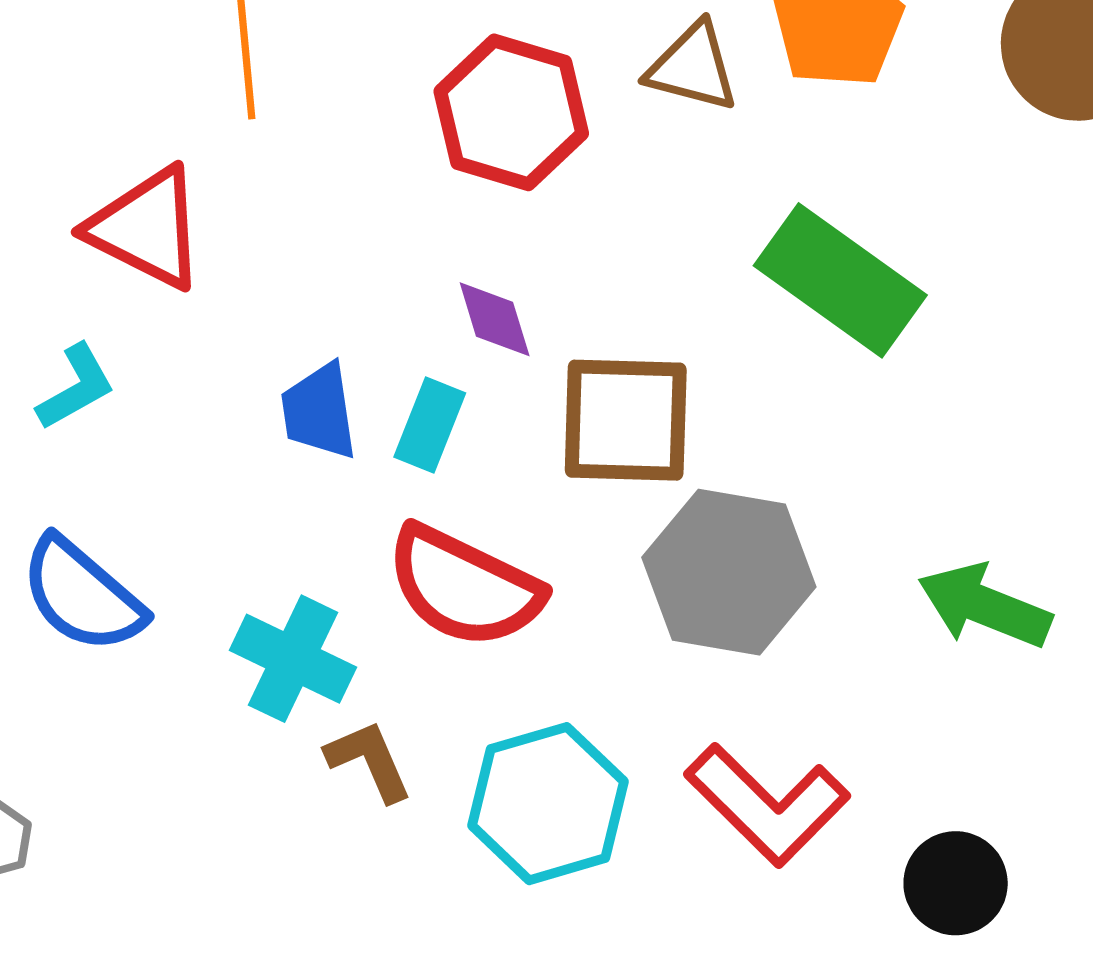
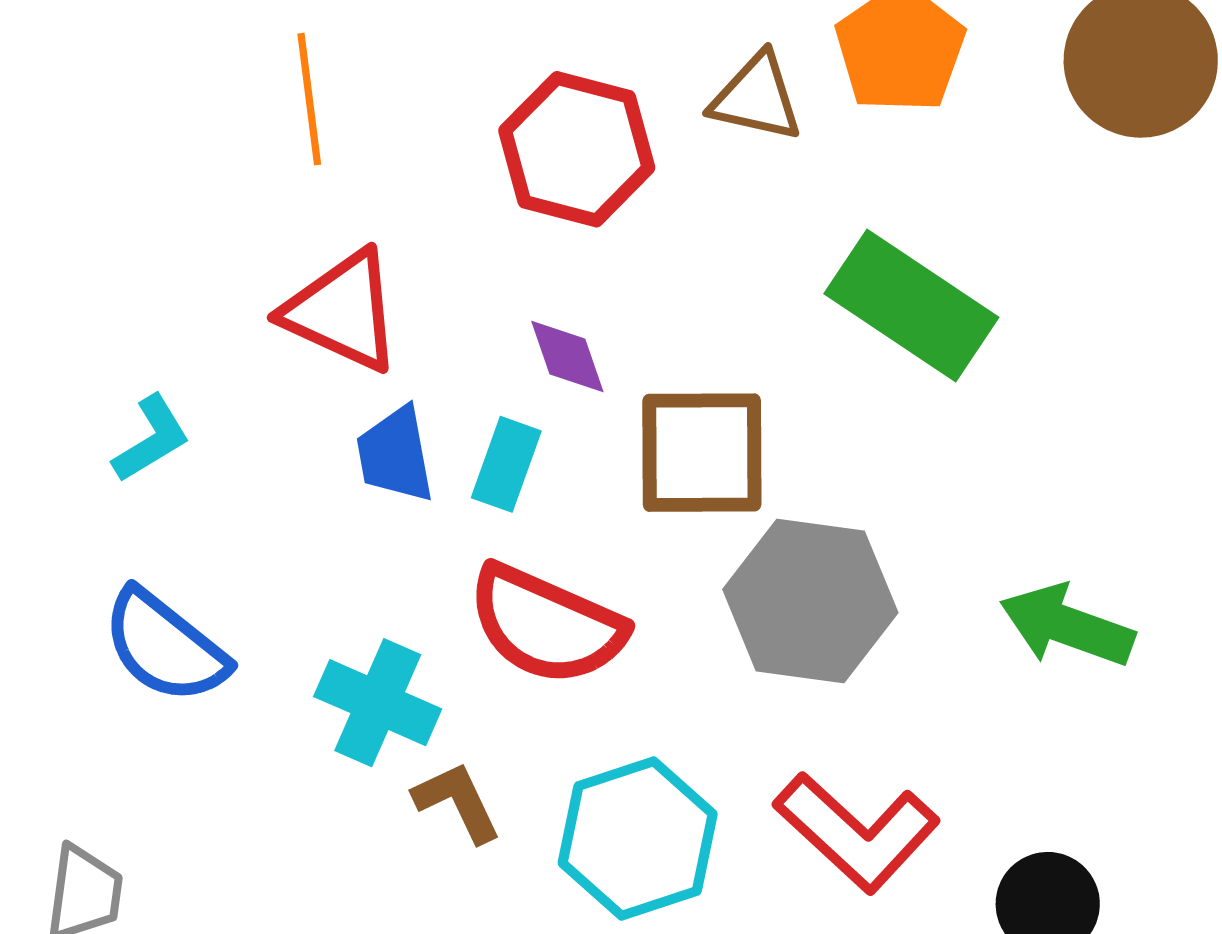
red triangle: (147, 228) -> (342, 311), moved

